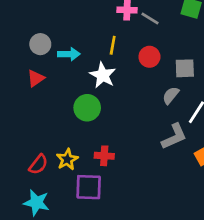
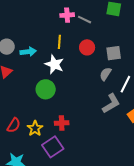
red semicircle: (38, 164) -> (14, 125), moved
purple square: (89, 187) -> (53, 147), turned -30

